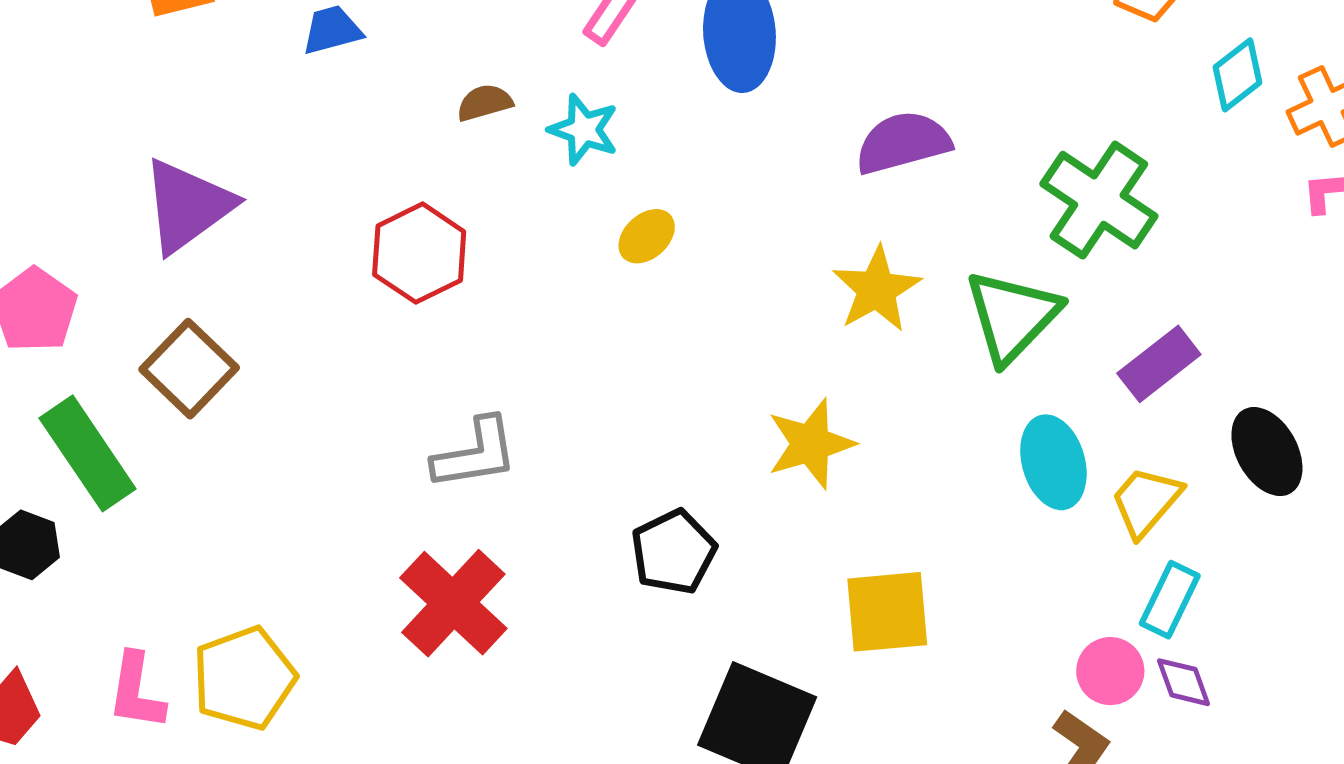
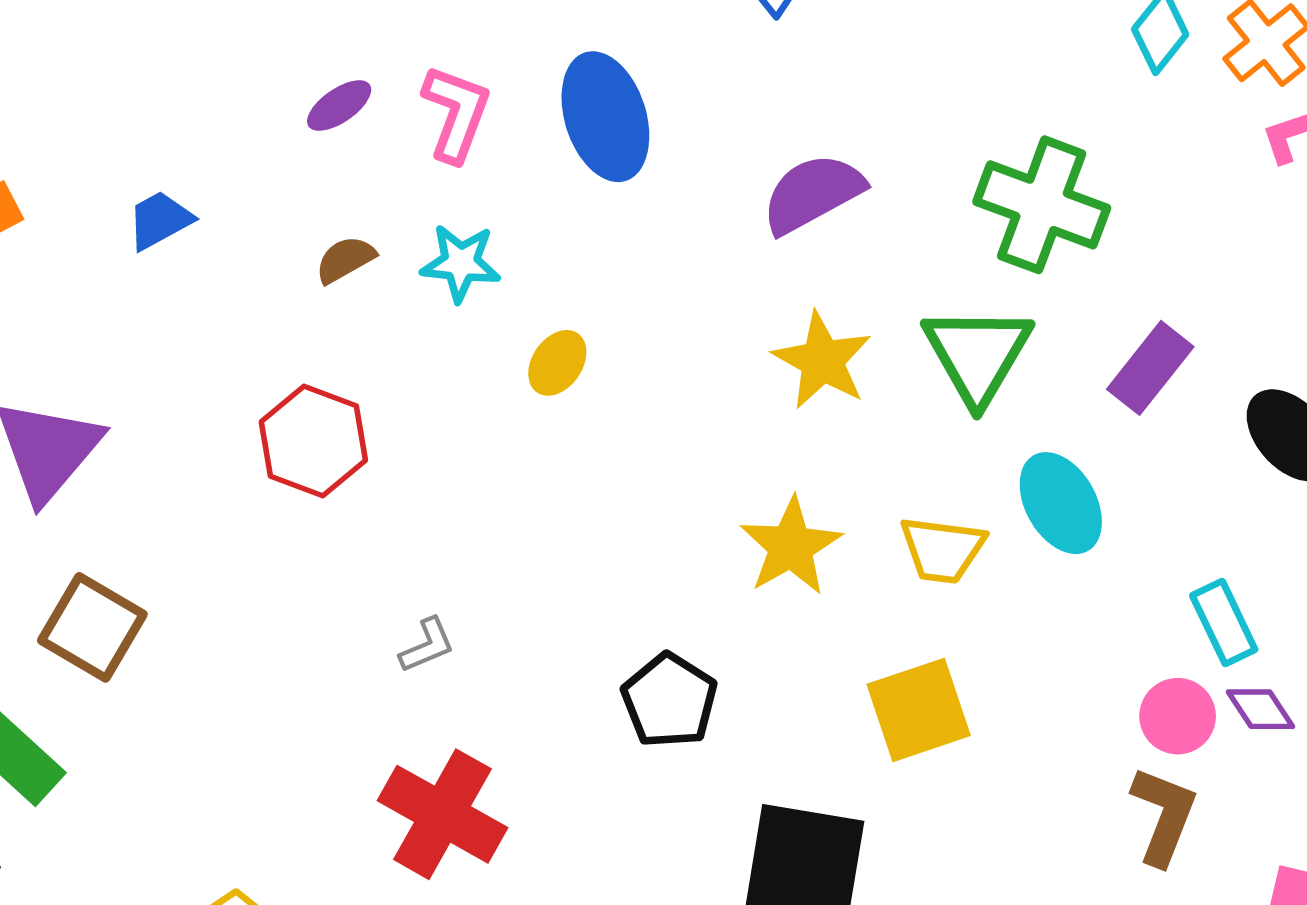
gray L-shape: (475, 454) -> (427, 645), size x0.6
yellow trapezoid: (1146, 501) -> (942, 550), moved, turned -110
cyan rectangle: (1170, 600) -> (1224, 622), turned -38

